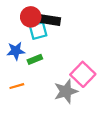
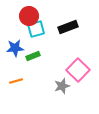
black rectangle: (50, 20) -> (68, 27), moved, turned -30
gray star: (66, 91) -> (62, 86), size x0.7

